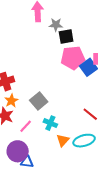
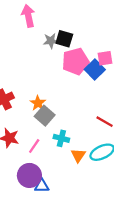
gray star: (56, 25) -> (51, 41), moved
black square: (66, 36) -> (64, 39), turned 35
orange star: (11, 101) -> (38, 103), moved

